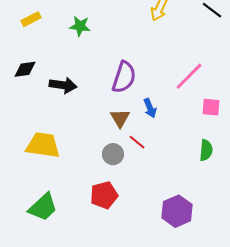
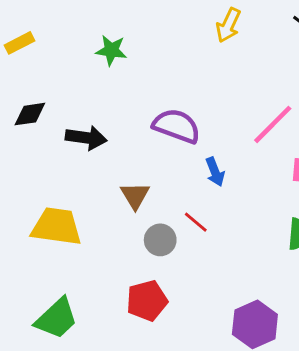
yellow rectangle: (31, 19) -> (20, 43), moved
purple semicircle: (124, 77) -> (176, 126), turned -88
brown triangle: (120, 118) -> (135, 195), moved

